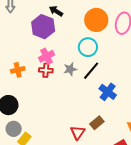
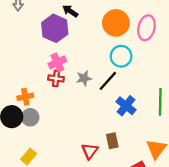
cyan circle: (88, 47) -> (121, 56), moved
orange cross: (18, 70) -> (25, 97), moved
brown rectangle: (97, 123) -> (112, 141), turned -64
gray circle: (14, 129) -> (30, 117), moved

